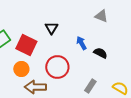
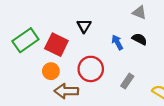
black semicircle: (100, 53) -> (139, 39), moved
gray rectangle: (90, 86) -> (127, 81), moved

